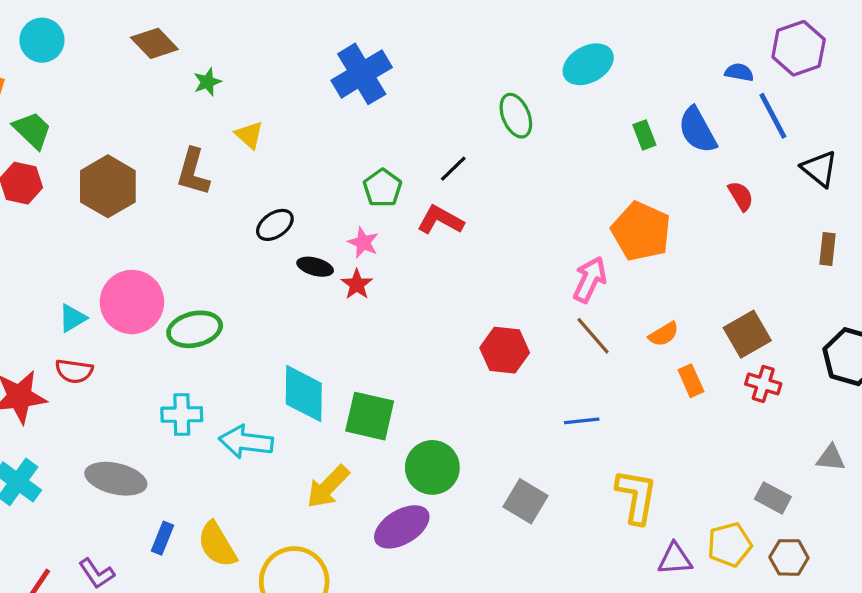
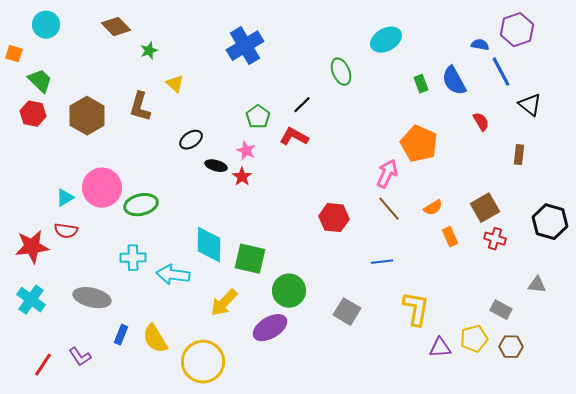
brown rectangle: (828, 249) -> (519, 155), moved

